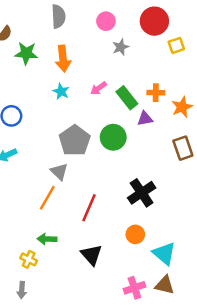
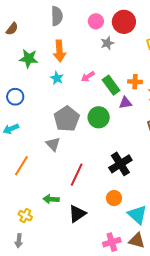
red circle: (154, 21) -> (124, 22), moved
green star: (26, 53) -> (29, 59), moved
orange line: (47, 198) -> (21, 166), moved
green arrow: (47, 239) -> (51, 199), moved
black triangle: (91, 255) -> (77, 214), turned 36

